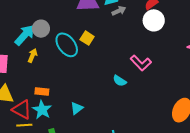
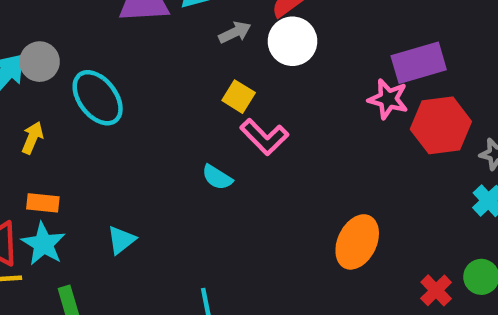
gray arrow: (119, 11) -> (235, 32), moved
yellow square: (87, 38) -> (239, 97), moved
yellow arrow: (33, 56) -> (32, 138), moved

